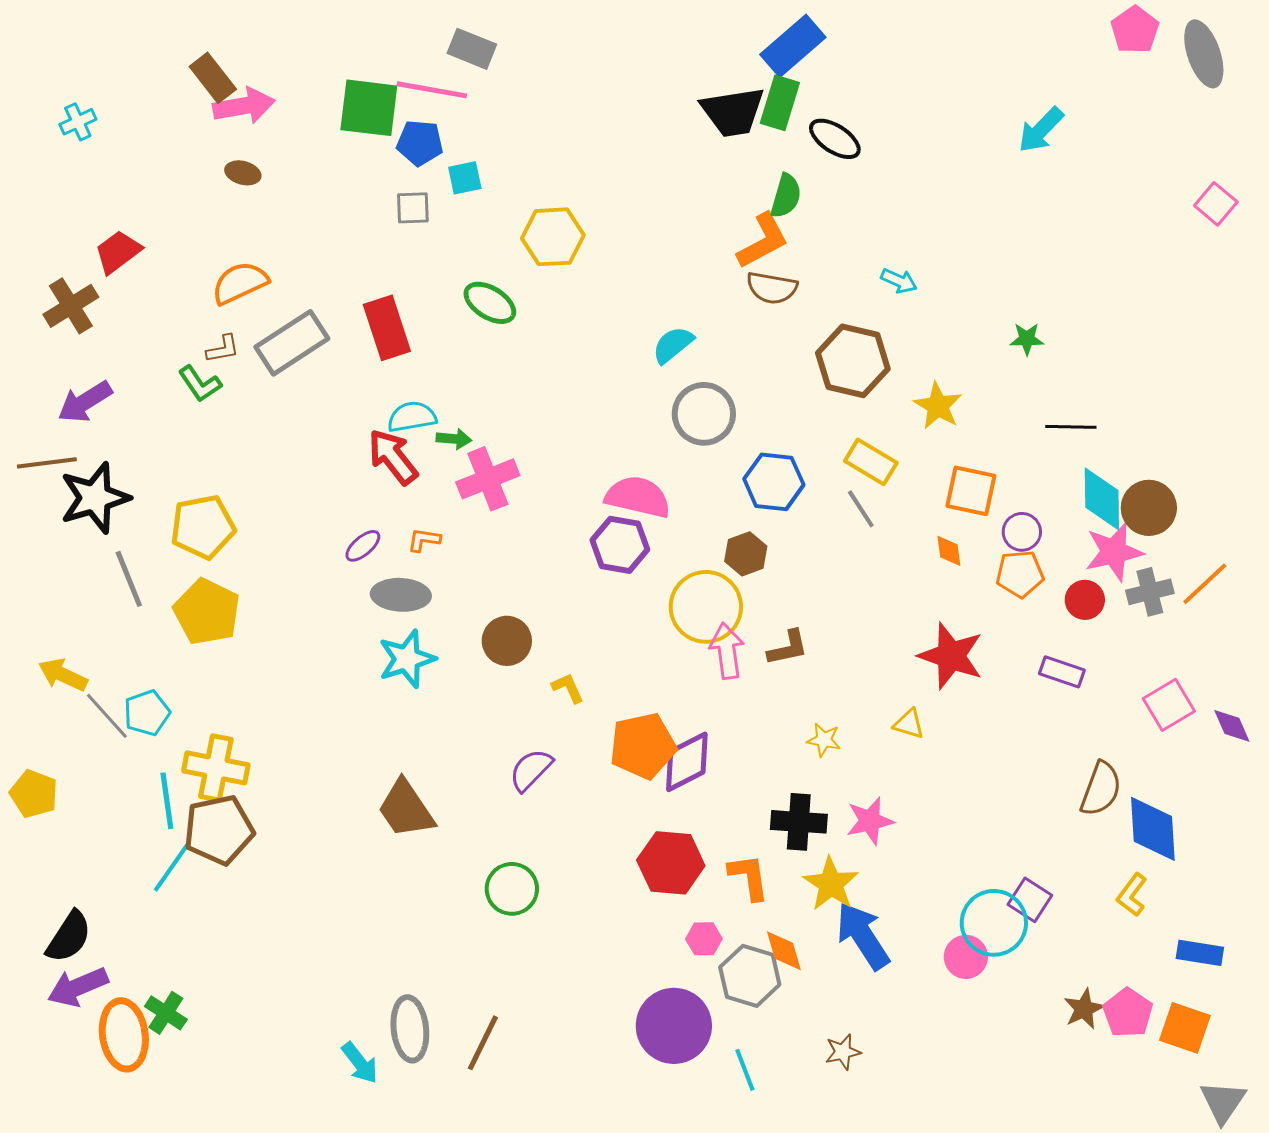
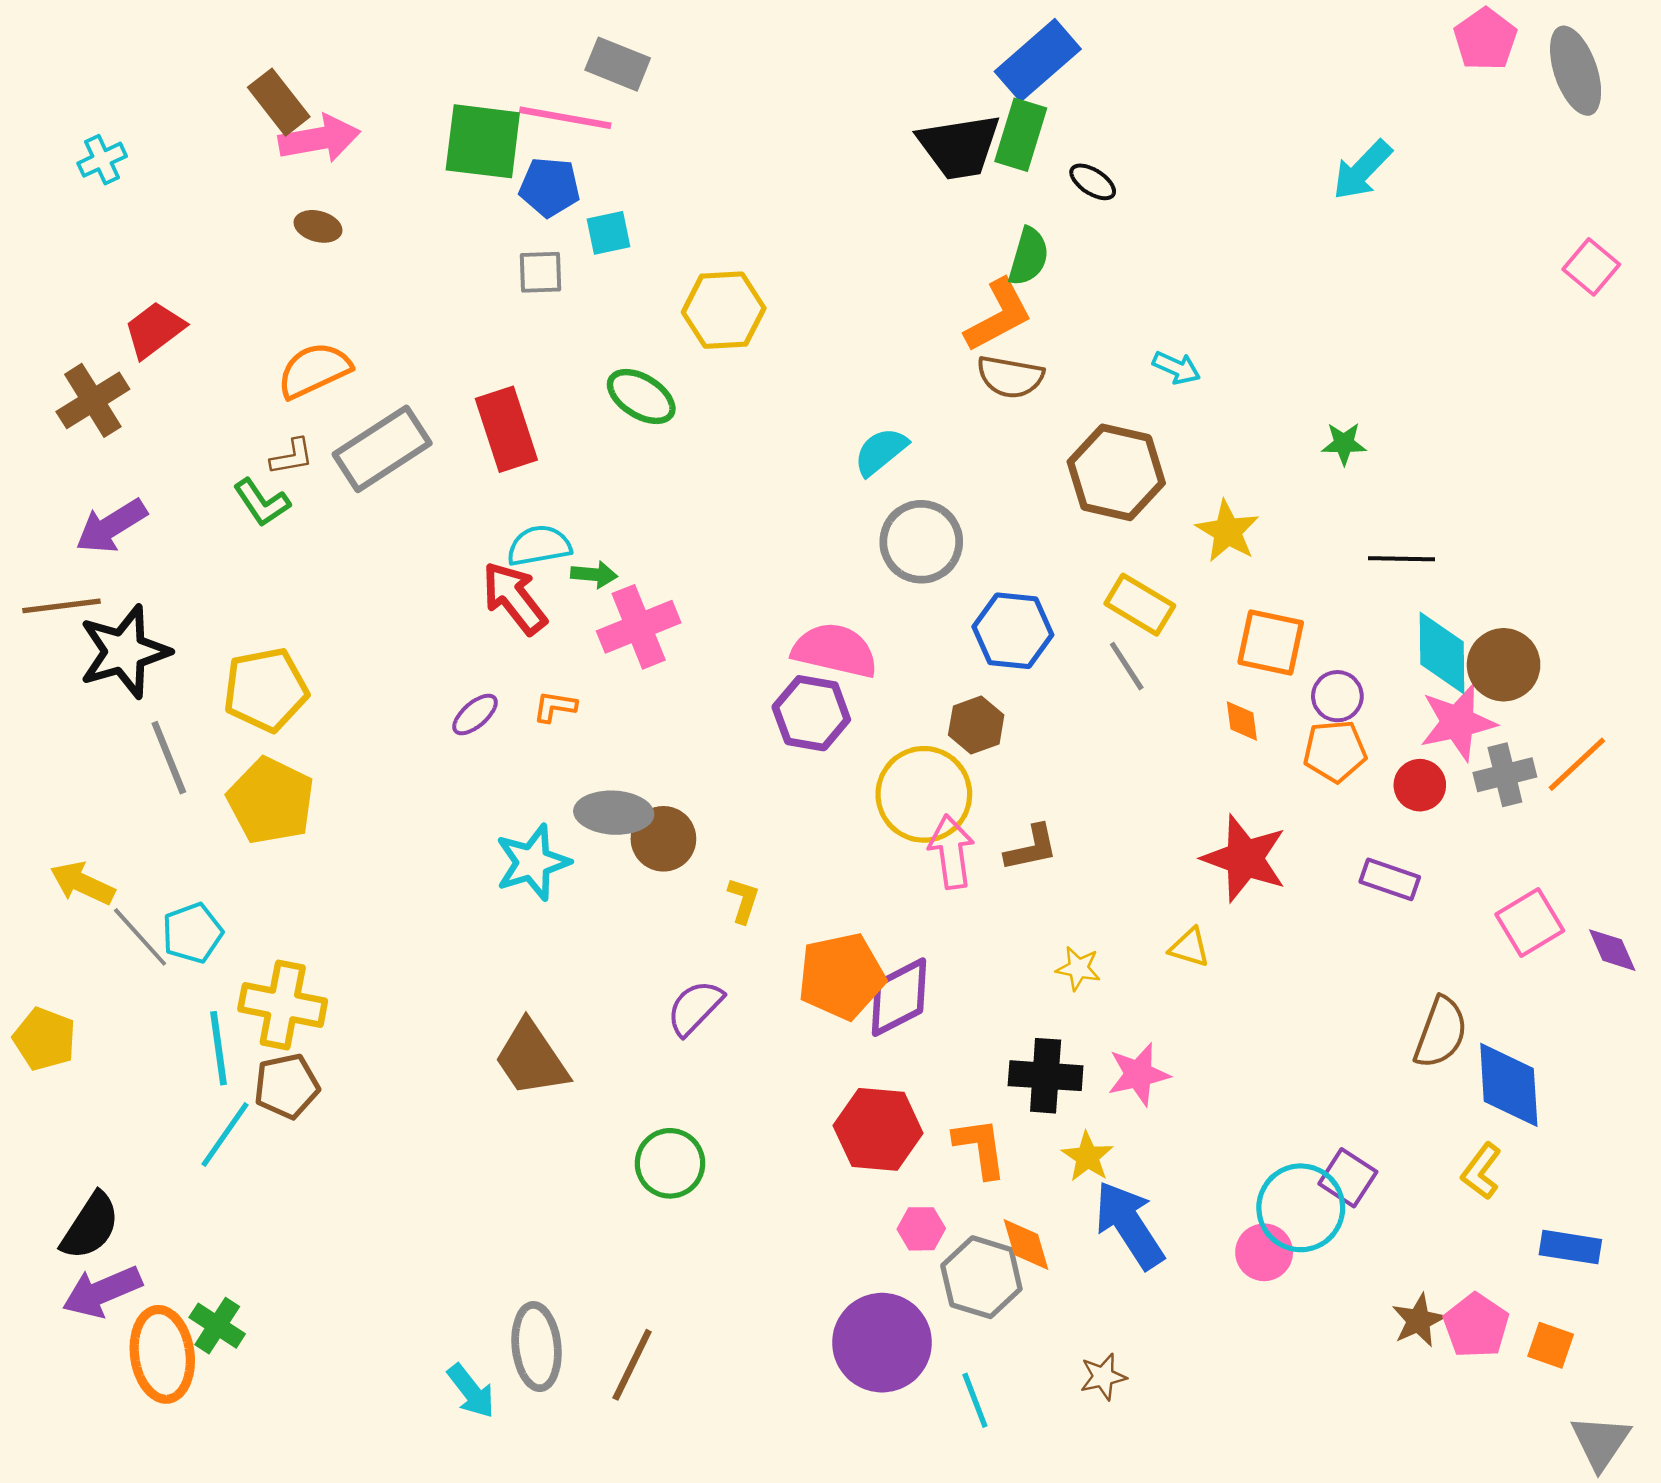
black ellipse: (835, 139) -> (1093, 182), size x0.7
gray ellipse: (401, 595) -> (614, 813), moved
yellow L-shape: (568, 688) -> (743, 900), turned 42
brown pentagon: (219, 830) -> (287, 1086), size x0.7
yellow star: (831, 884) -> (1087, 1157), size x0.7
orange square: (1185, 1028) -> (1551, 1345), size x0.7

